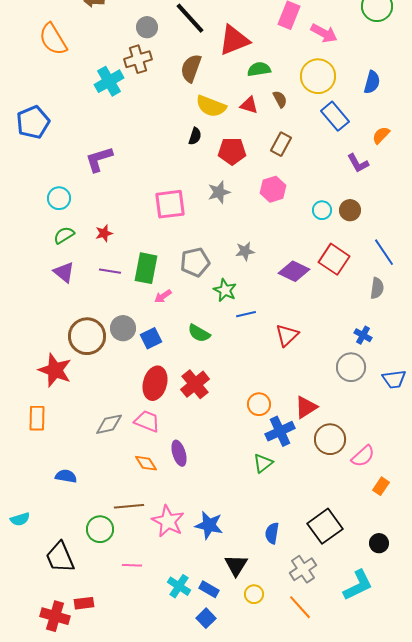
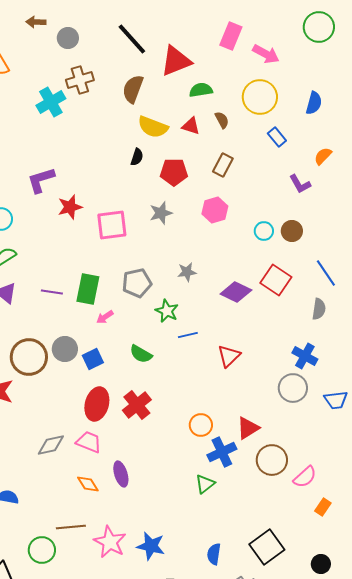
gray circle: (147, 27) -> (68, 38), moved
blue rectangle: (335, 116) -> (277, 137), size x0.7
red star: (104, 233) -> (70, 207), moved, size x1.4
blue cross: (363, 335) -> (305, 356), size x1.4

